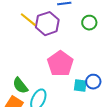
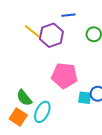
pink pentagon: (60, 64) -> (65, 76), turned -30

